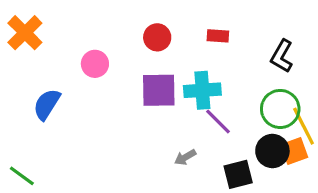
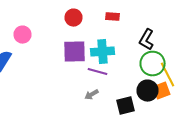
black L-shape: (282, 56) -> (146, 40), moved
pink circle: (95, 64) -> (22, 35), moved
purple line: (218, 121) -> (98, 72), moved, turned -30

